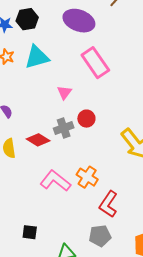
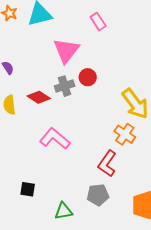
pink rectangle: (95, 63) -> (98, 22), size x0.6
pink triangle: (64, 92) -> (66, 51), size x1.8
orange cross: (87, 177) -> (125, 134), moved

